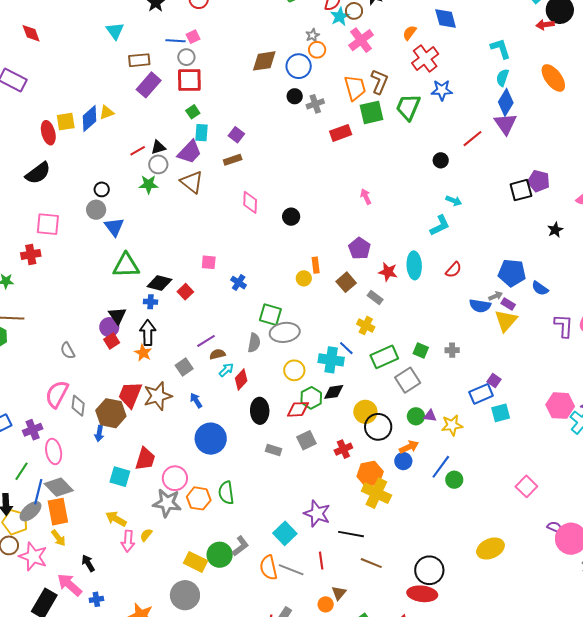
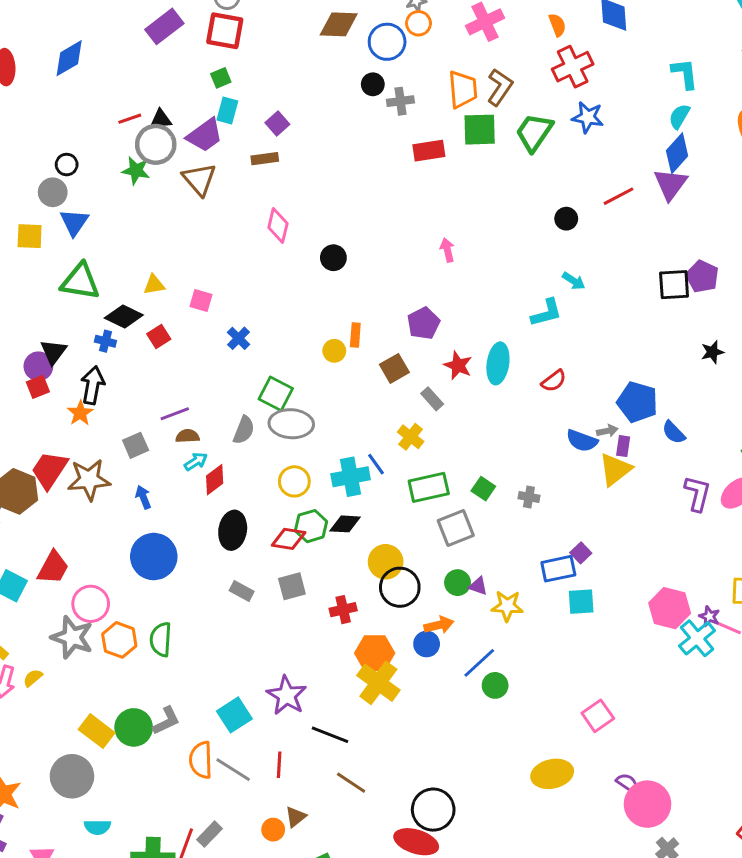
orange semicircle: (410, 33) -> (557, 25), turned 112
yellow triangle: (107, 112) -> (154, 285), moved
yellow square: (66, 122) -> (30, 236), moved
gray circle: (158, 164) -> (156, 144), size x1.4
purple rectangle: (508, 304) -> (623, 446), turned 56
cyan cross: (331, 360) -> (351, 477), turned -30
yellow ellipse: (490, 549) -> (552, 774), moved

